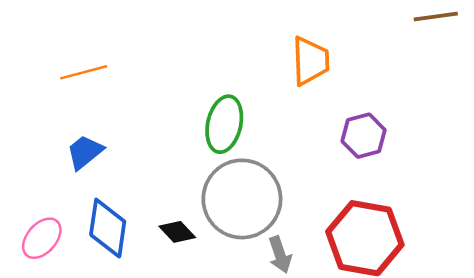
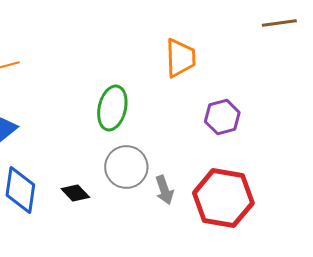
gray circle: (242, 199) -> (126, 167), size x0.7
gray arrow: (280, 255) -> (164, 190), moved

